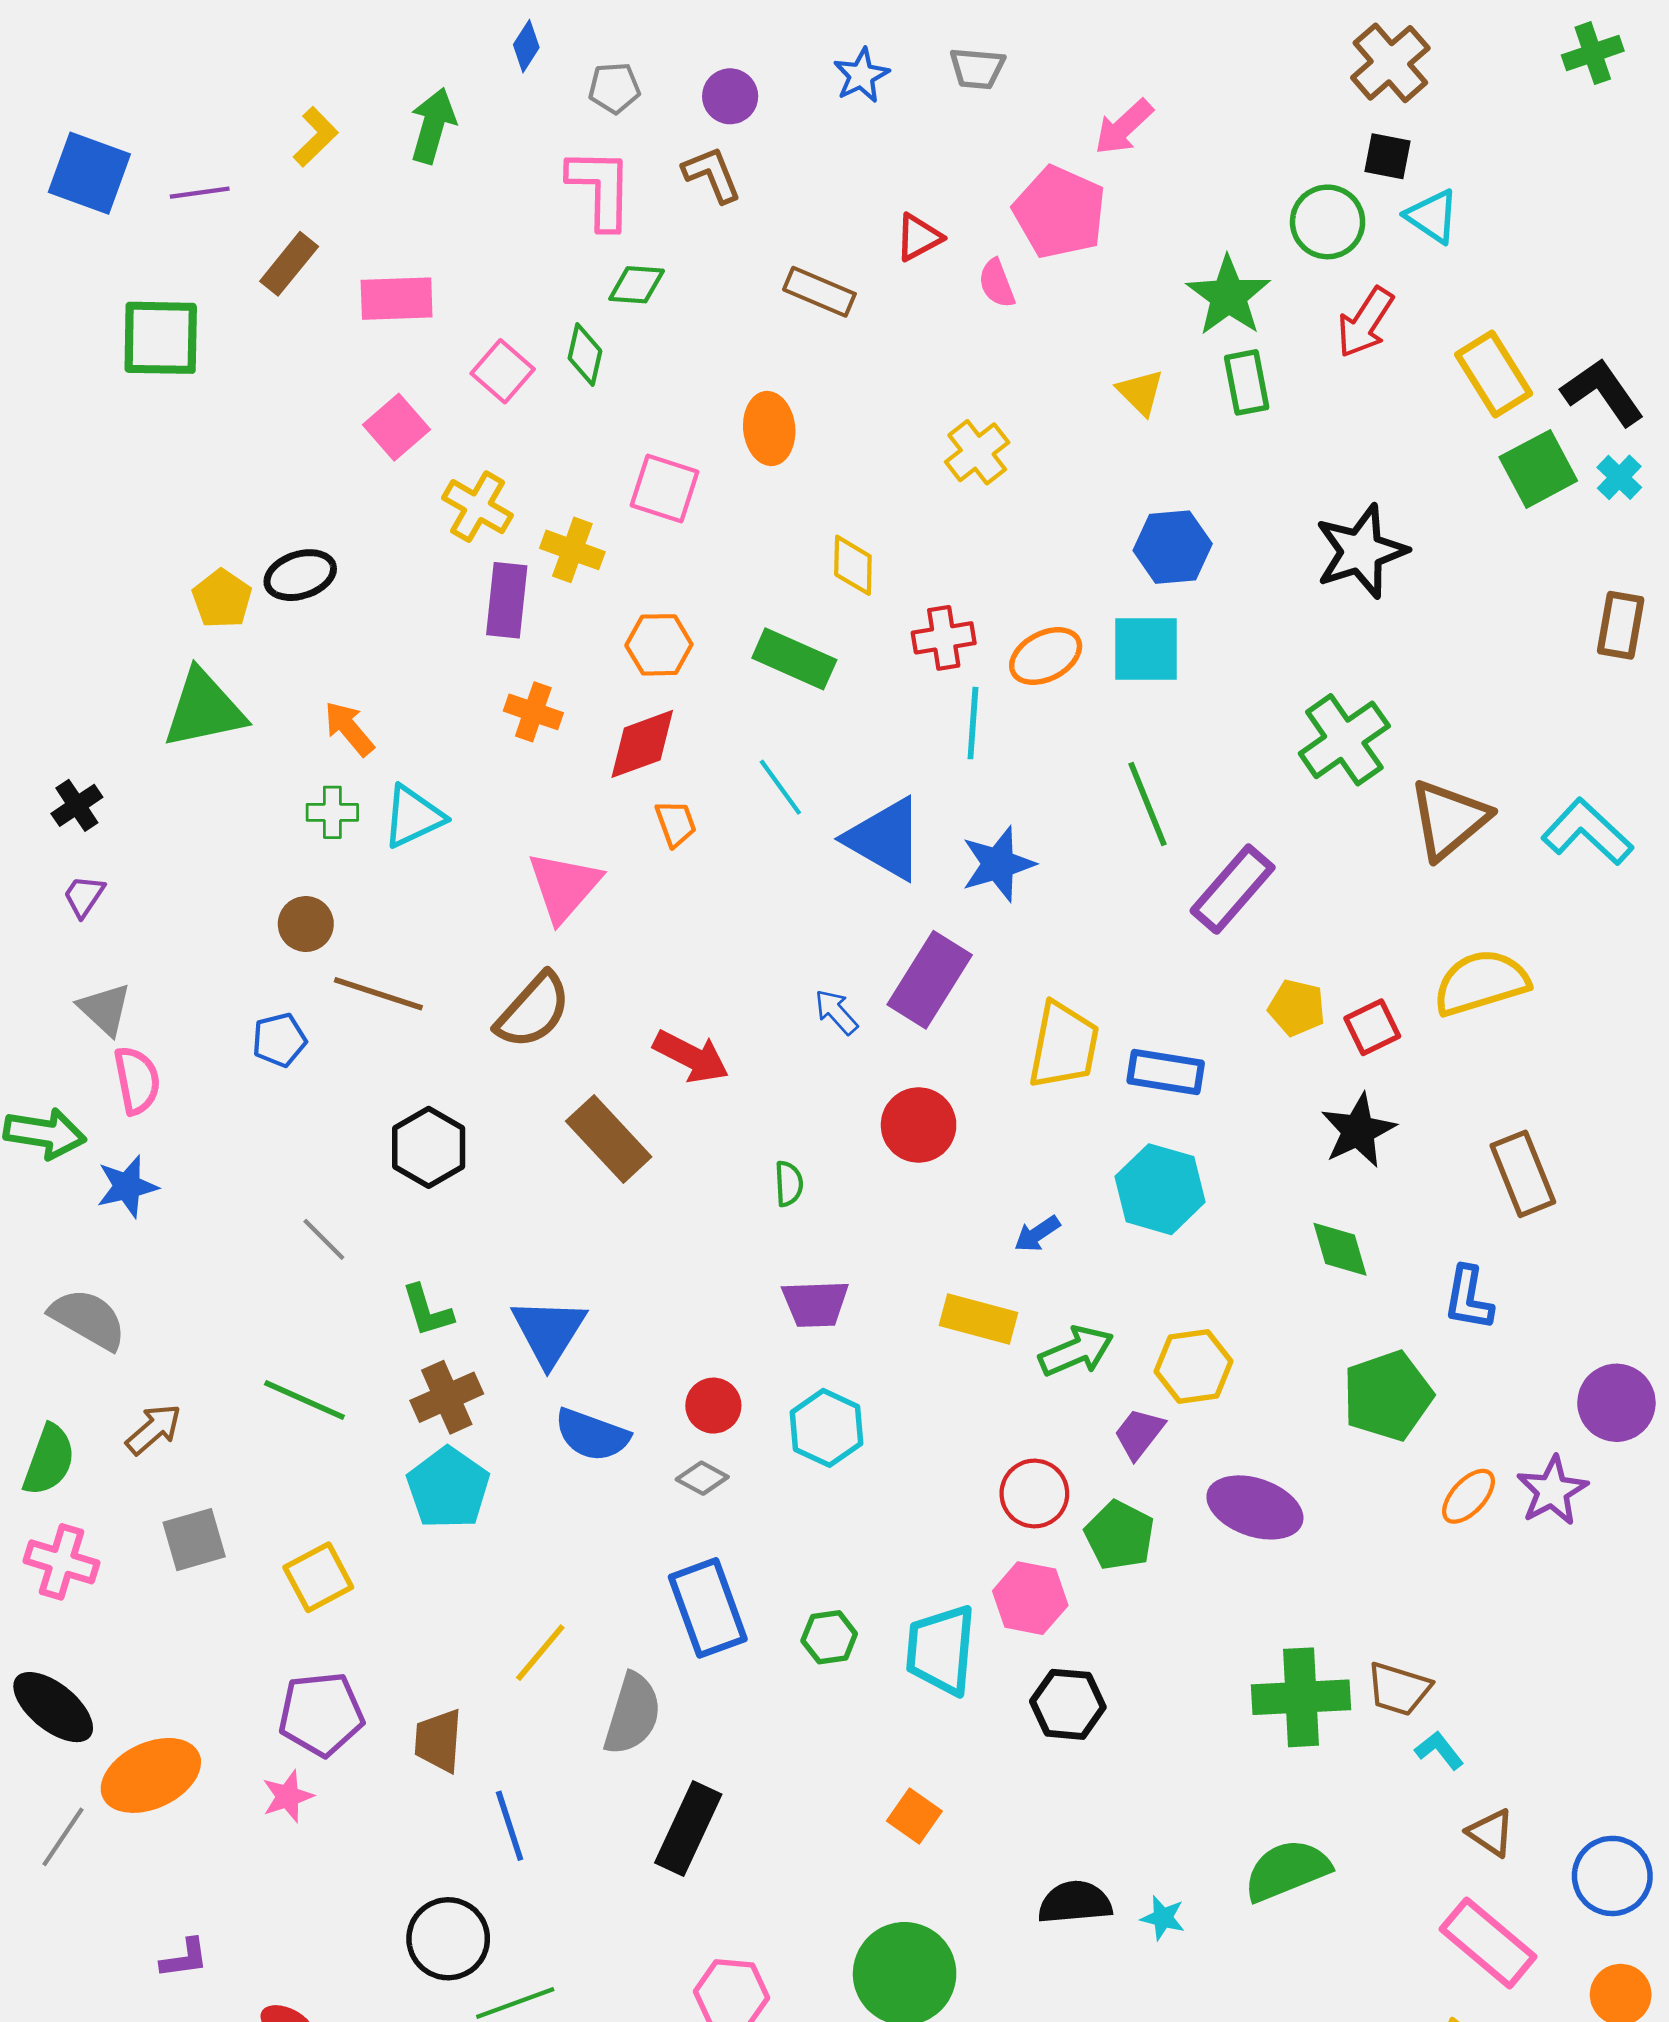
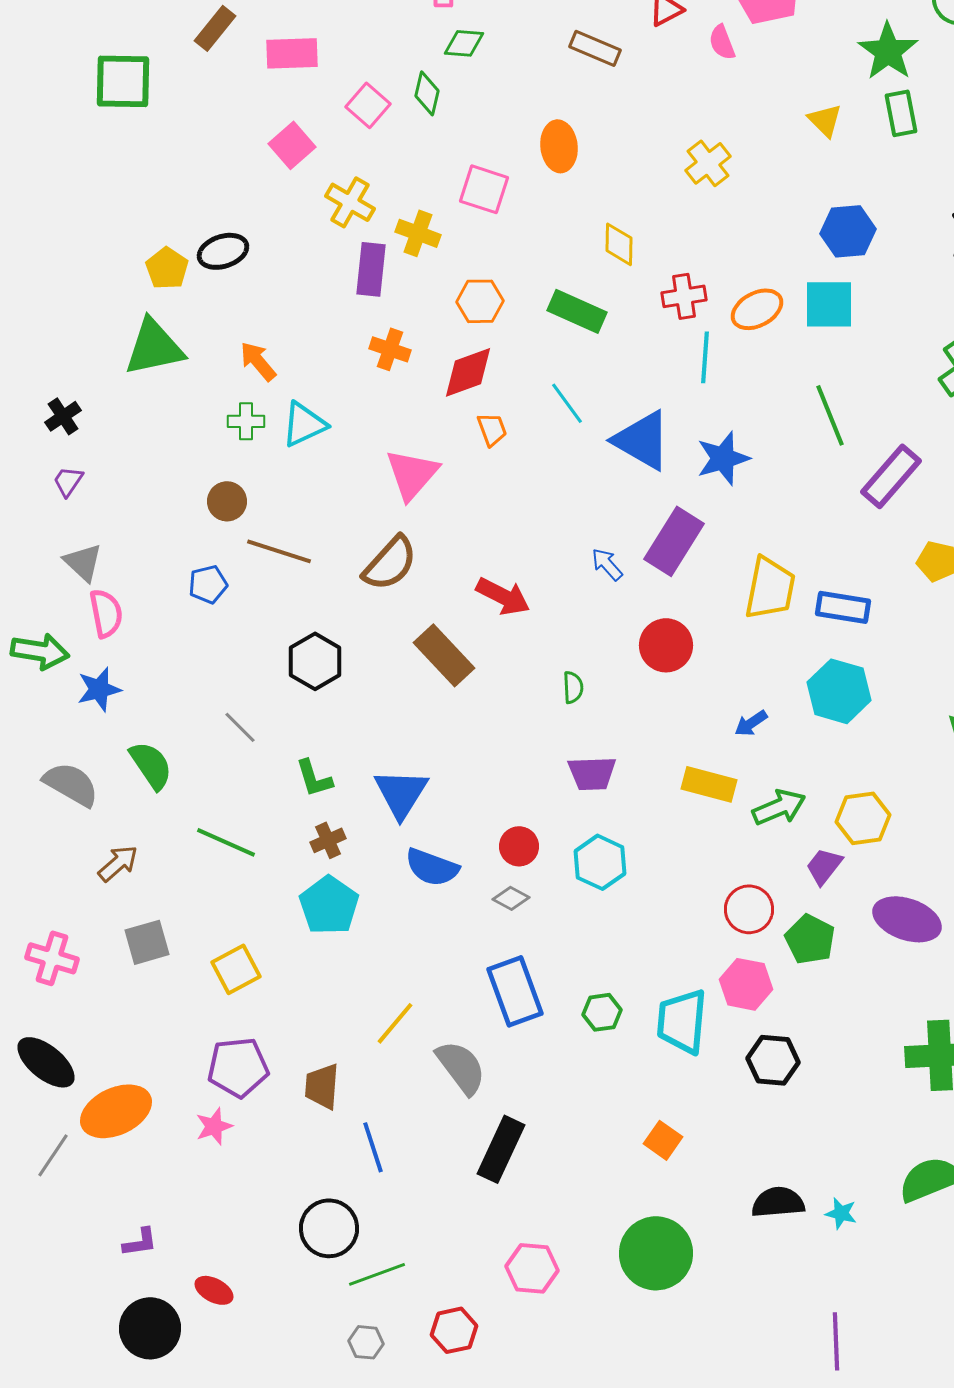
brown cross: (447, 1397) -> (328, 840), size x0.7
green semicircle: (49, 1460) -> (151, 765), moved, turned -54
gray semicircle: (632, 1714) -> (461, 1067), turned -54

